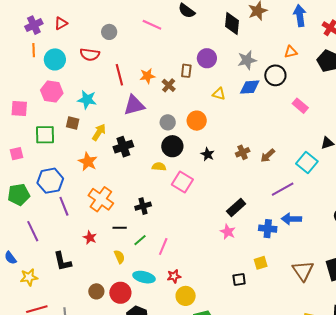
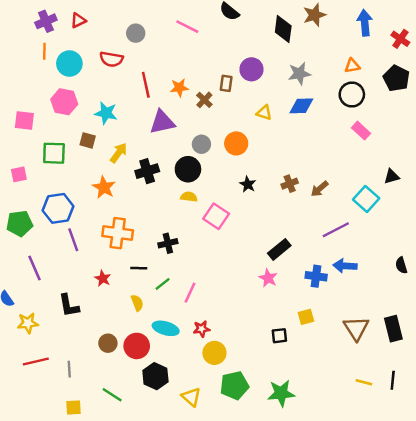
black circle: (275, 75) -> (352, 95), moved
black circle: (172, 146) -> (188, 169), moved
orange cross: (101, 199) -> (118, 233), turned -30

